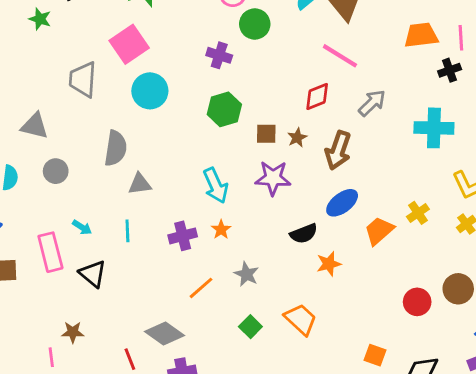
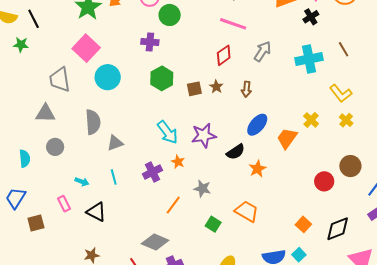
gray triangle: (35, 126) -> (45, 113), moved
brown arrow: (338, 150) -> (246, 89), size x0.6
purple star: (273, 178) -> (204, 135), moved
pink rectangle: (50, 252) -> (64, 204), size x0.6
orange square: (375, 355) -> (303, 224), turned 35

